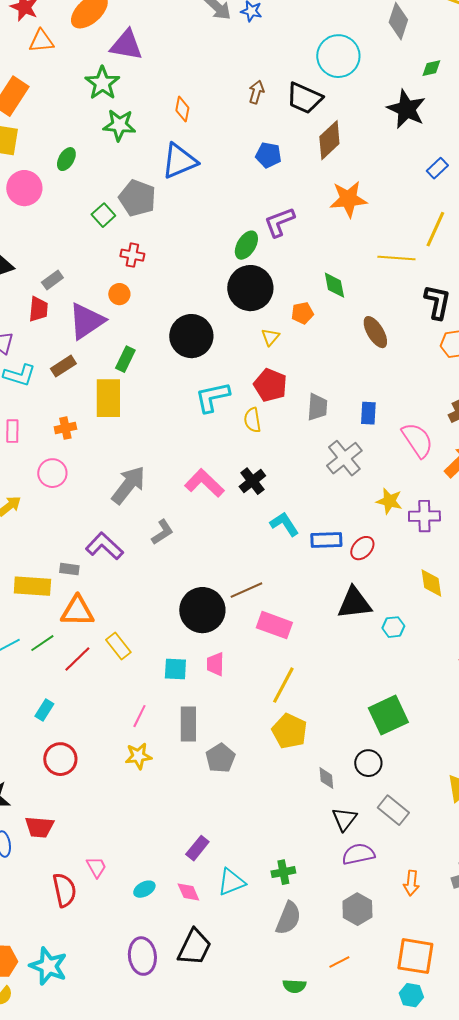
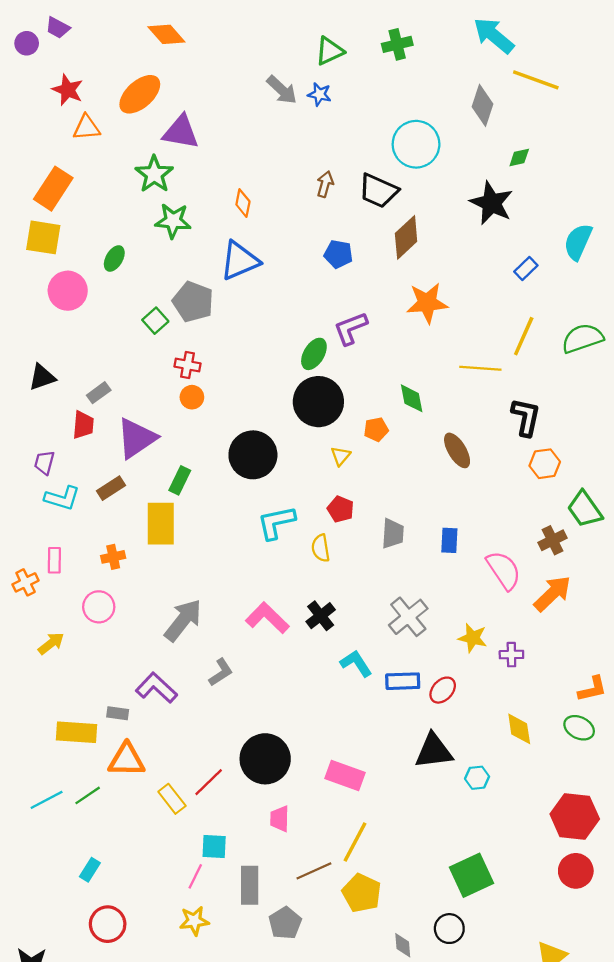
orange circle: (119, 294) -> (192, 397), moved
red pentagon: (270, 385) -> (341, 509), size x0.7
gray cross: (344, 458) -> (408, 617), moved
purple cross: (424, 516) -> (511, 655), size x0.7
brown line: (246, 590) -> (314, 871), moved
red line: (77, 659) -> (209, 782), moved
cyan square: (175, 669) -> (214, 846), moved

